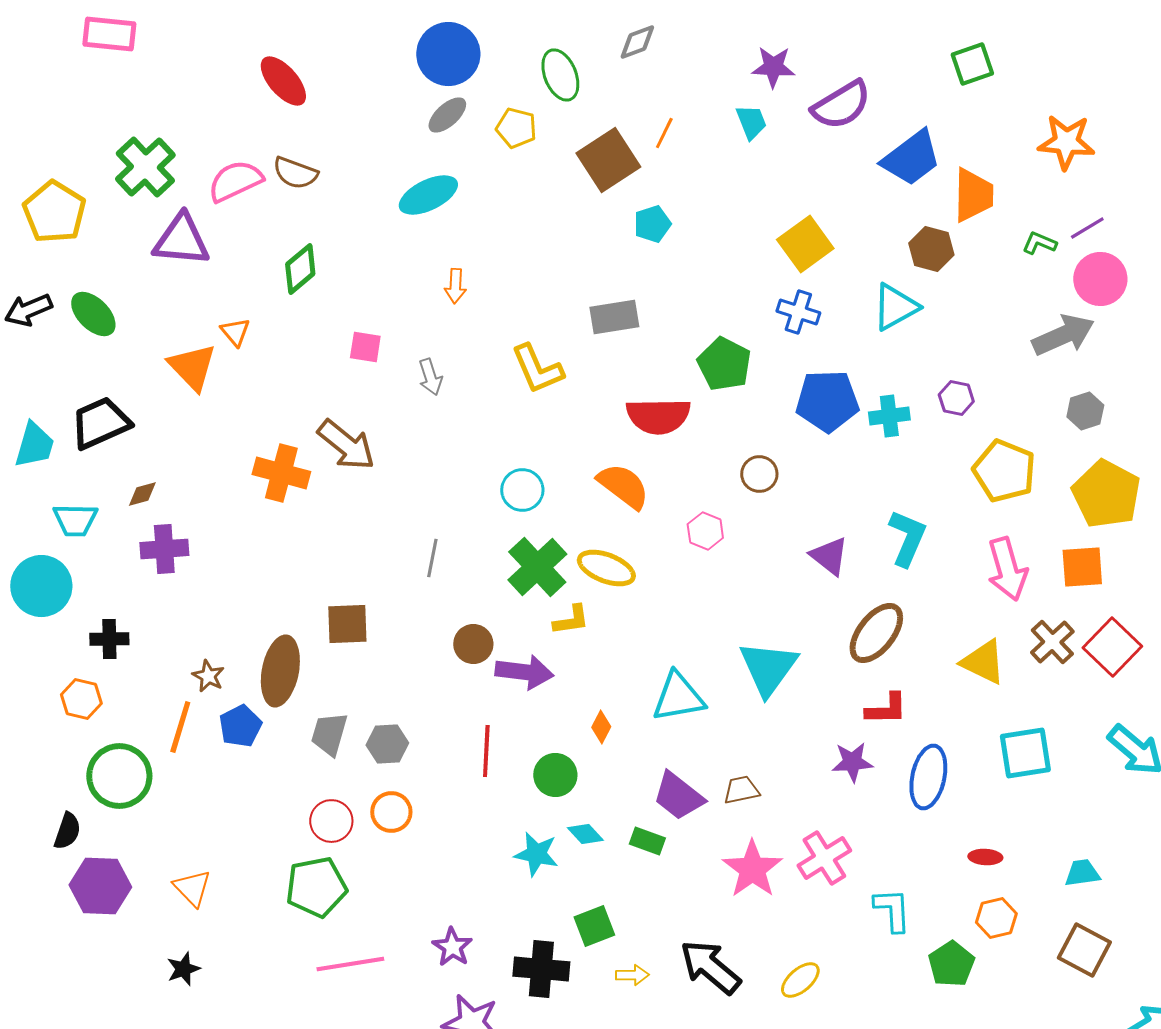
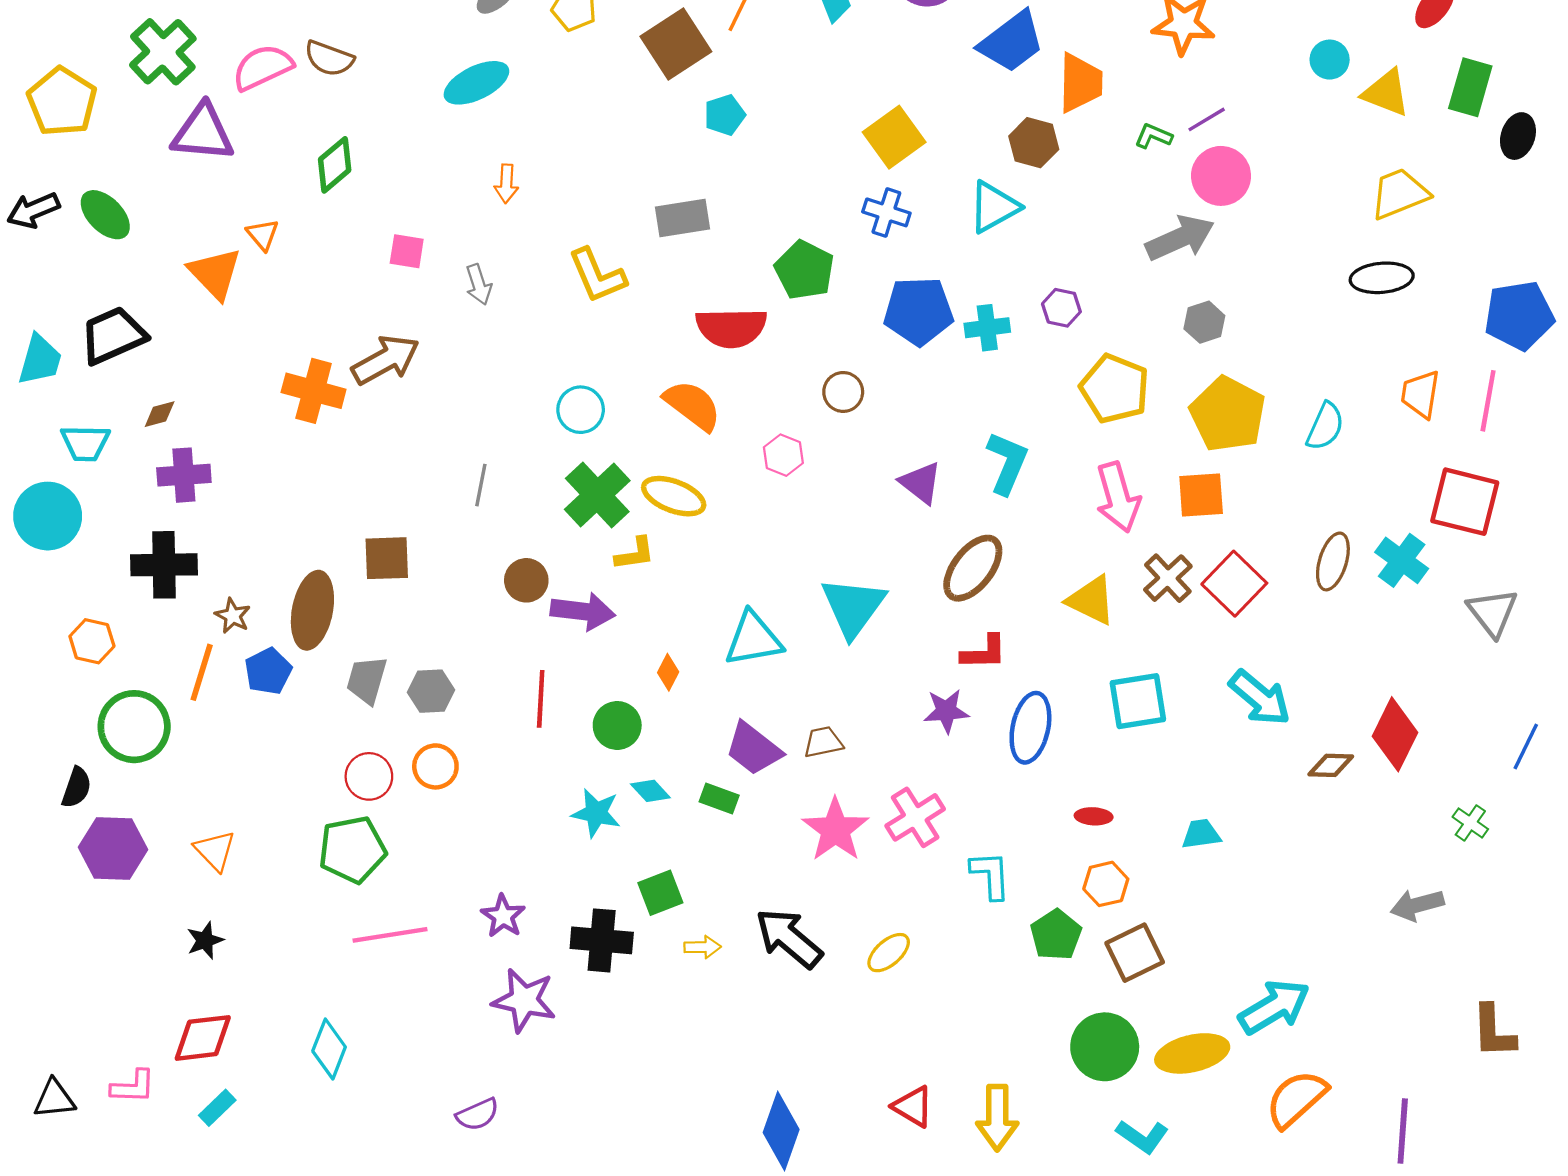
brown arrow: (346, 445) -> (386, 360), turned -68
black cross: (109, 639) -> (164, 565), moved, size x1.5
brown square: (1084, 950) -> (1135, 953), moved, turned 36

